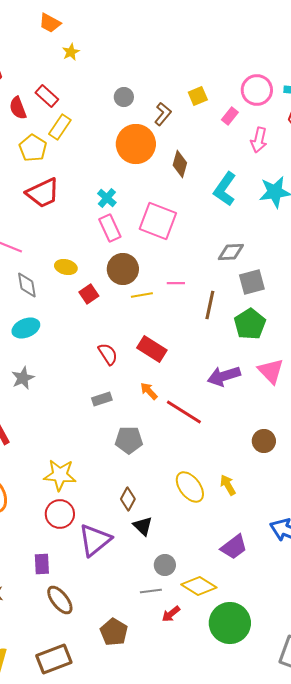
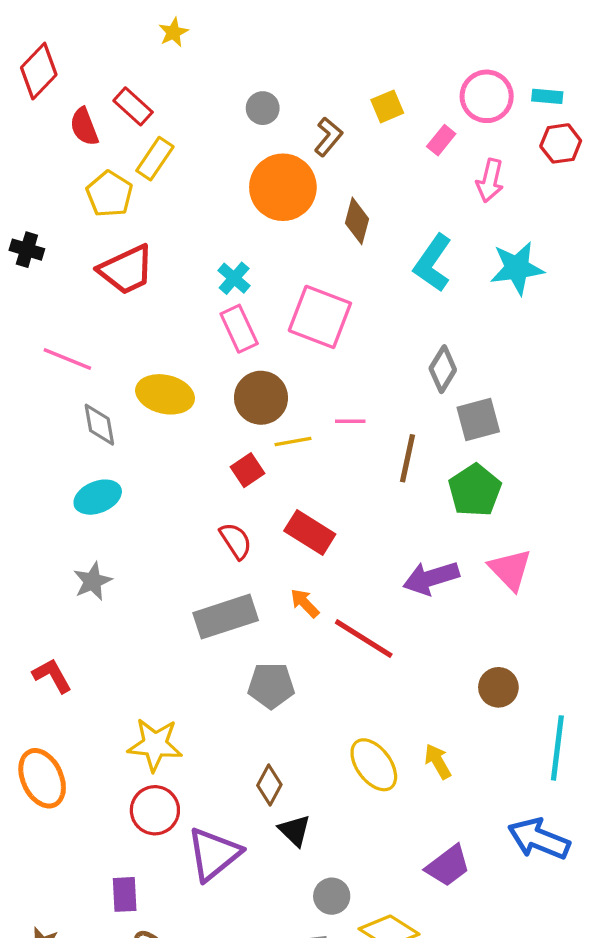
gray diamond: (231, 252) -> (443, 369), turned -56
yellow ellipse: (66, 267) -> (165, 394), size x1.5
red square: (89, 294) -> (248, 470), moved
gray rectangle: (102, 399) -> (226, 617), size x1.8

